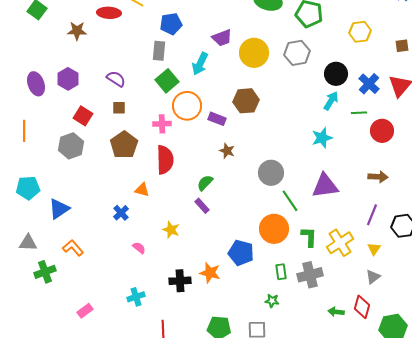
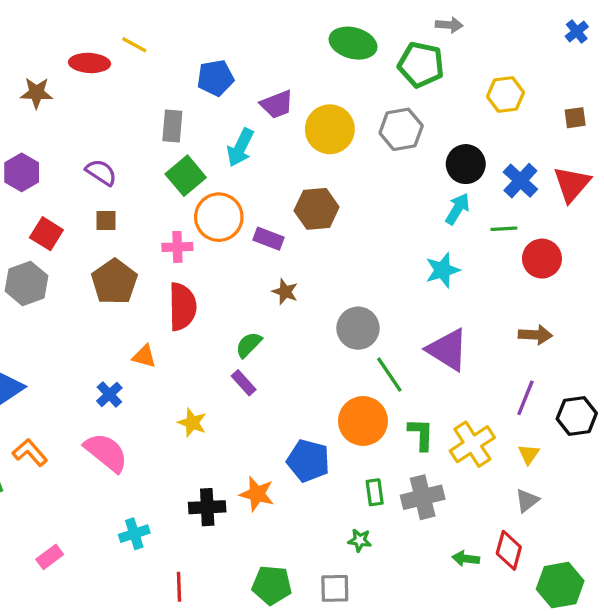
blue pentagon: (171, 24) -> (215, 78), moved
purple triangle: (325, 186) -> (448, 350), turned 40
pink semicircle: (139, 248) -> (106, 452), moved, size x2.0

